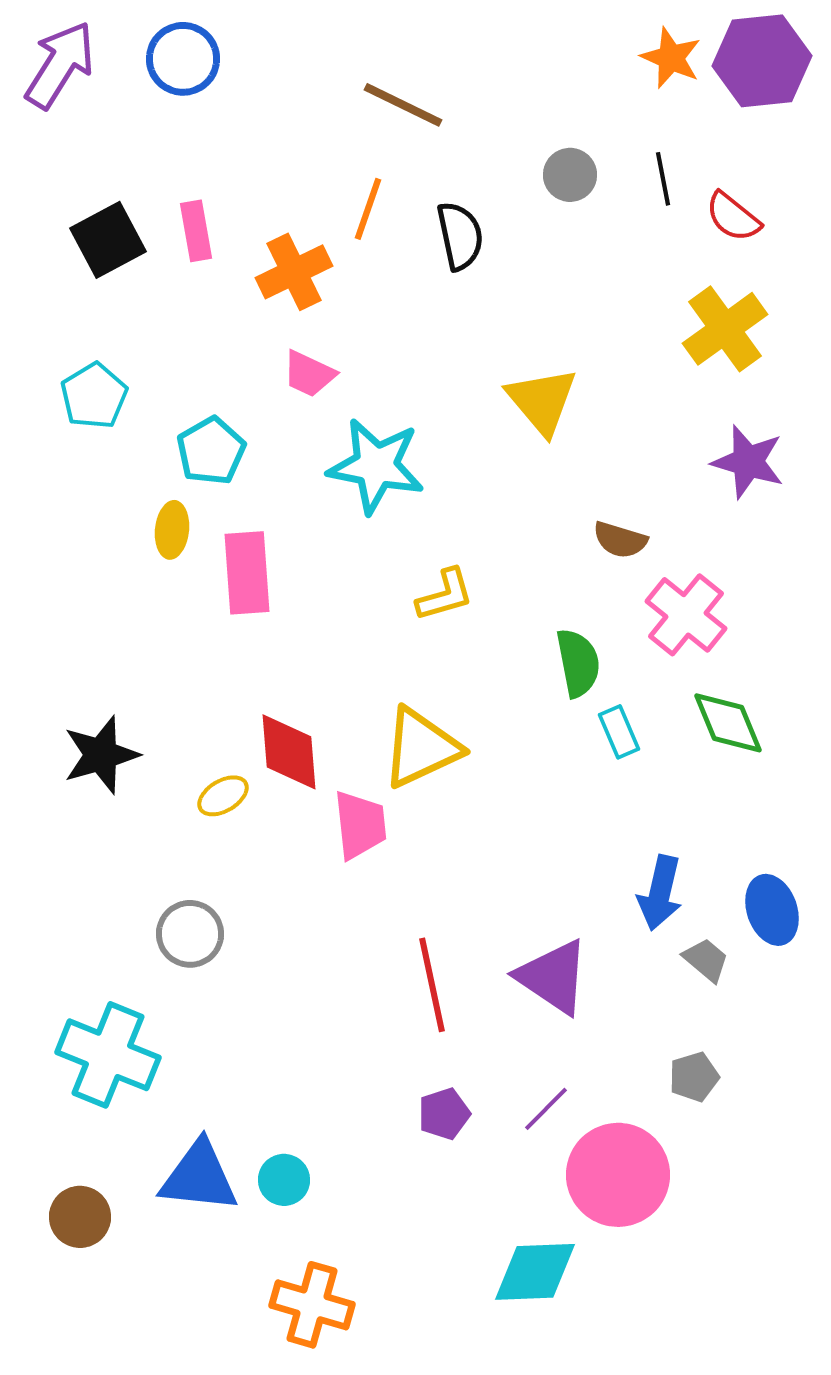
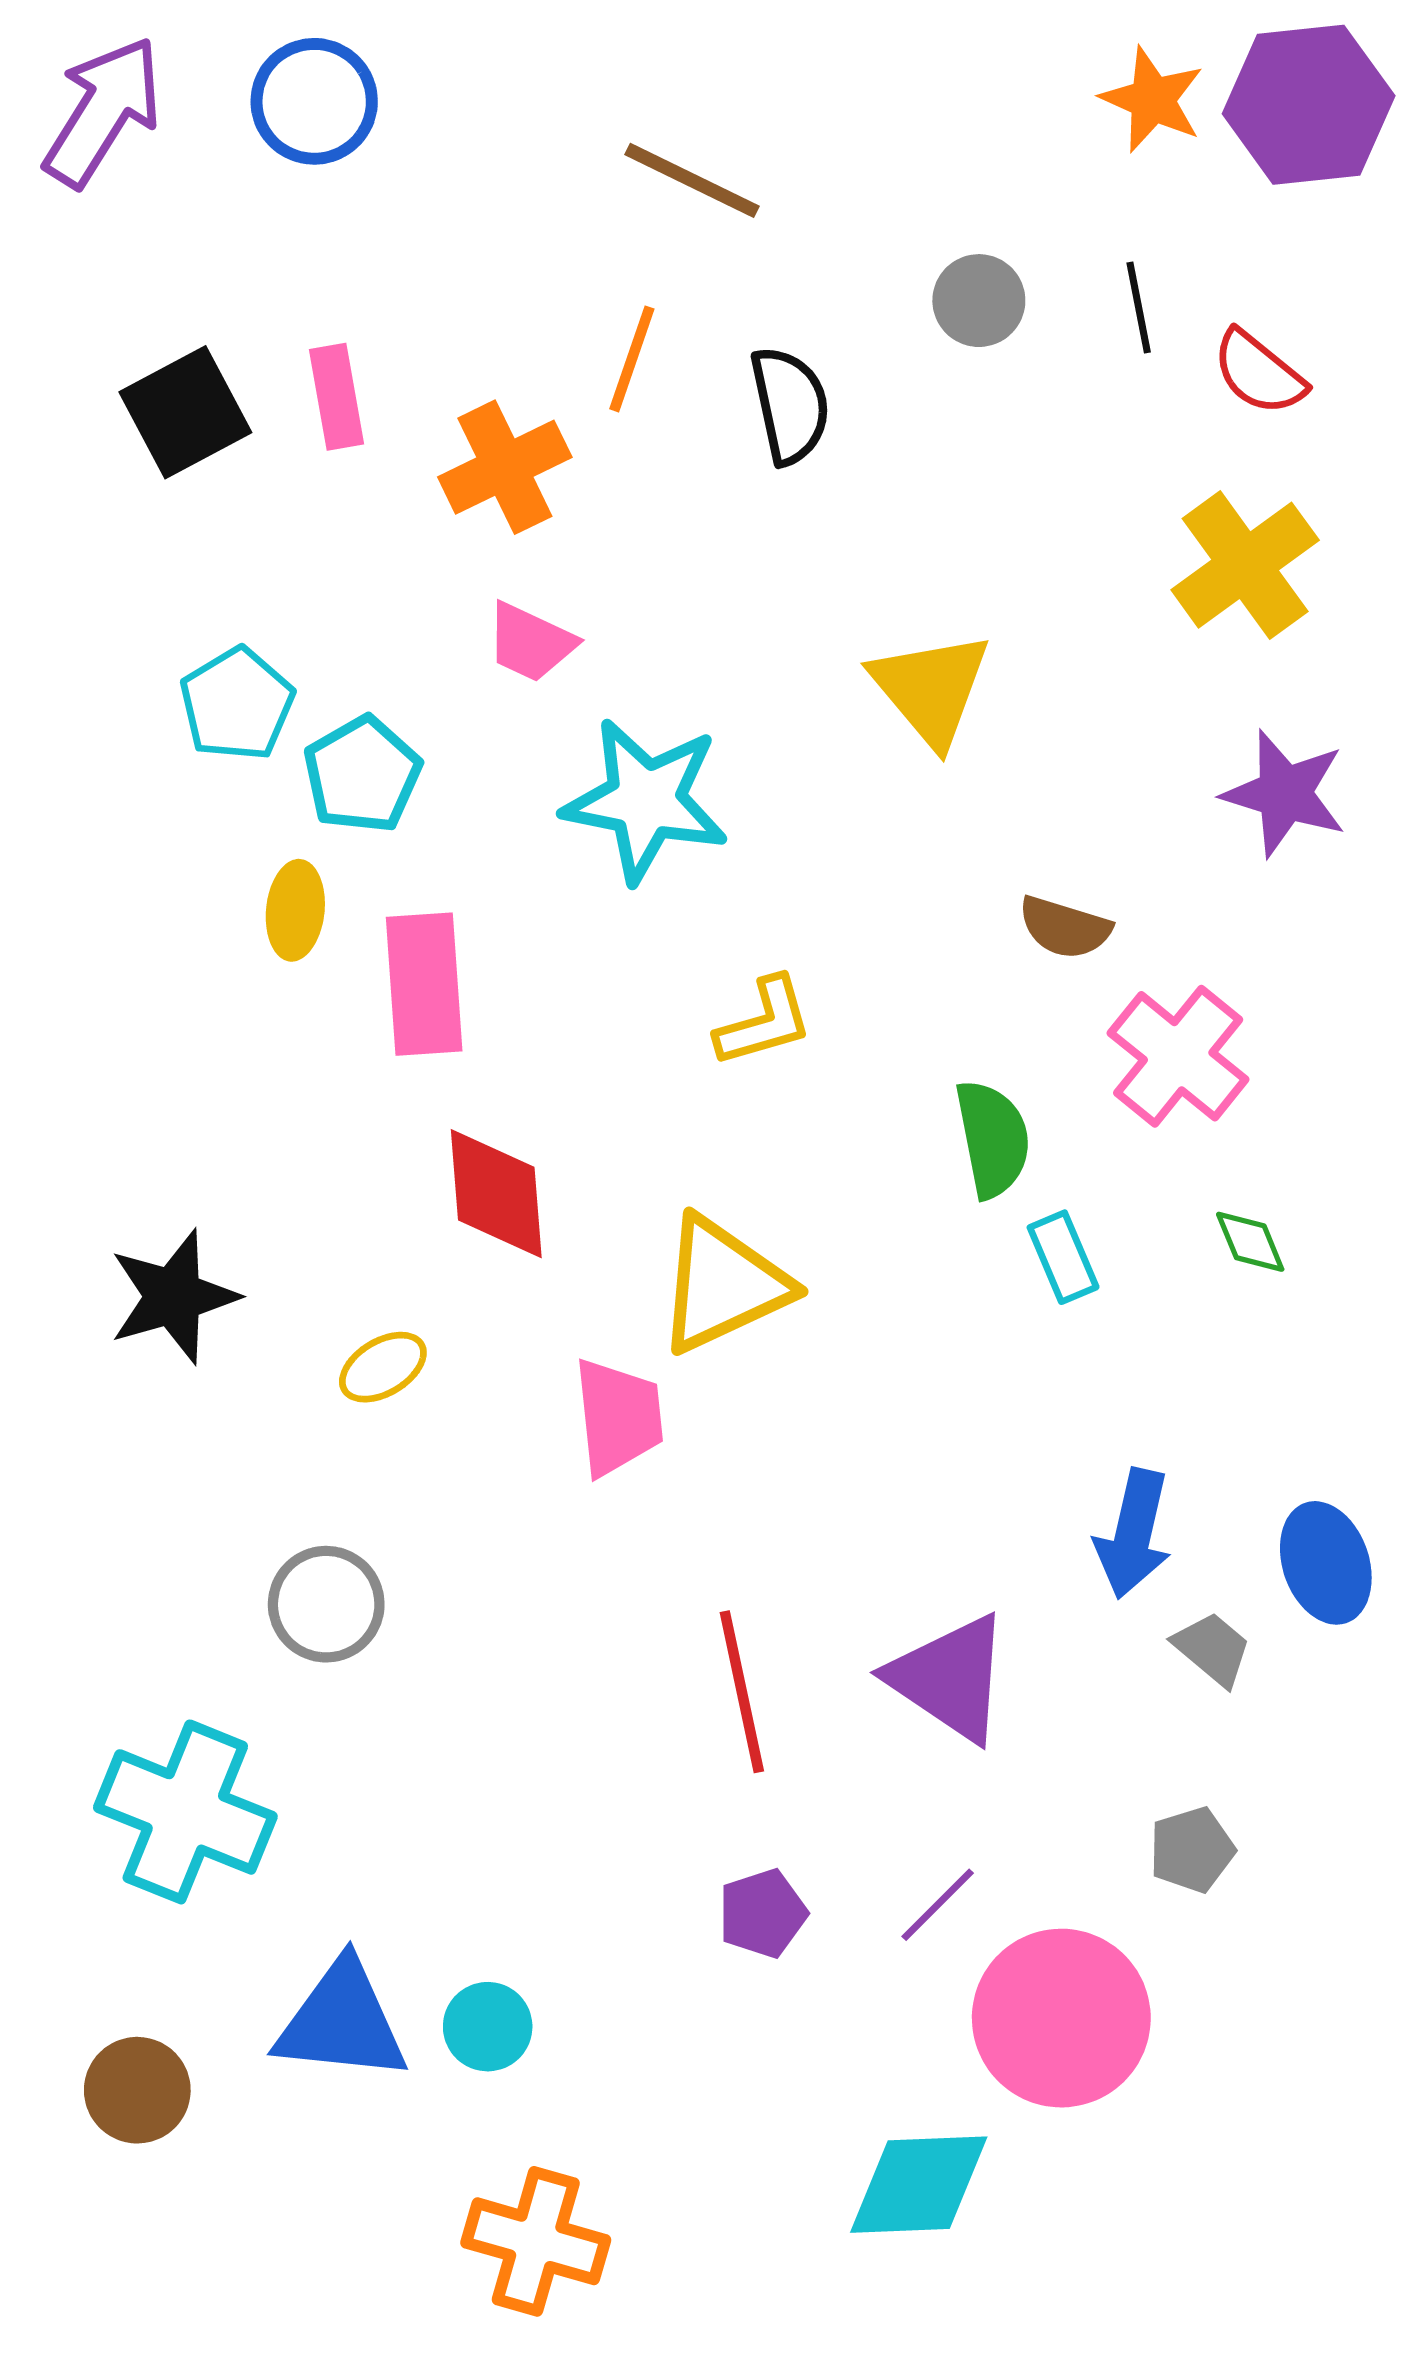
cyan pentagon: (94, 396) -> (237, 704), moved
green diamond: (728, 723) -> (1250, 1242), size x0.6
red diamond: (289, 752) -> (496, 1194), moved

